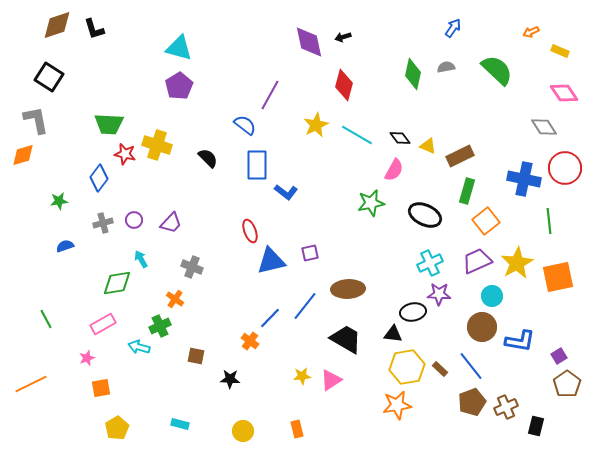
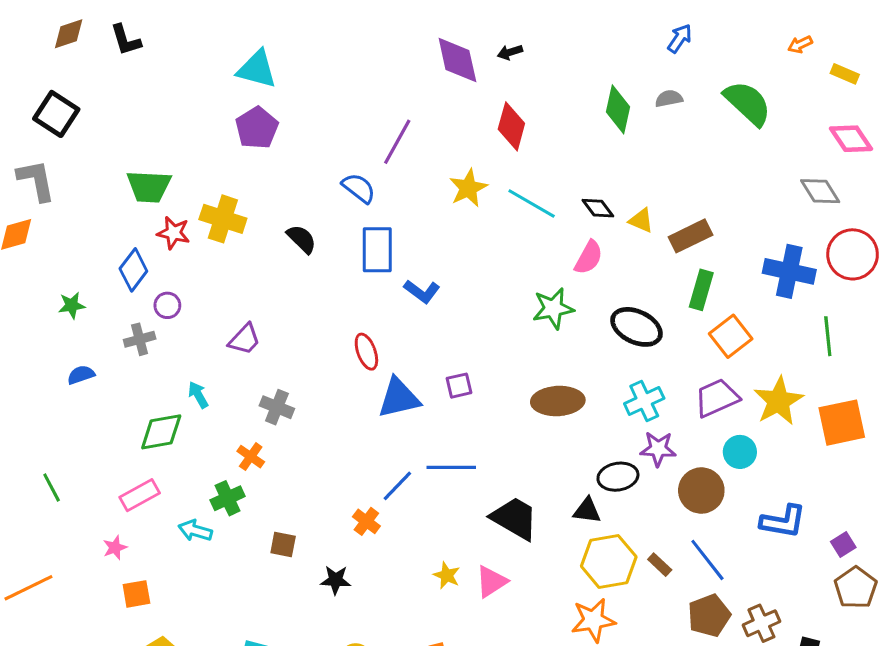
brown diamond: (57, 25) -> (69, 34), size x0.7
purple circle: (134, 220) -> (167, 305), moved
brown ellipse: (348, 289) -> (558, 401), moved
blue line: (305, 306) -> (451, 467), turned 52
brown circle: (482, 327) -> (701, 491), moved
yellow star: (302, 376) -> (447, 575), turned 30

